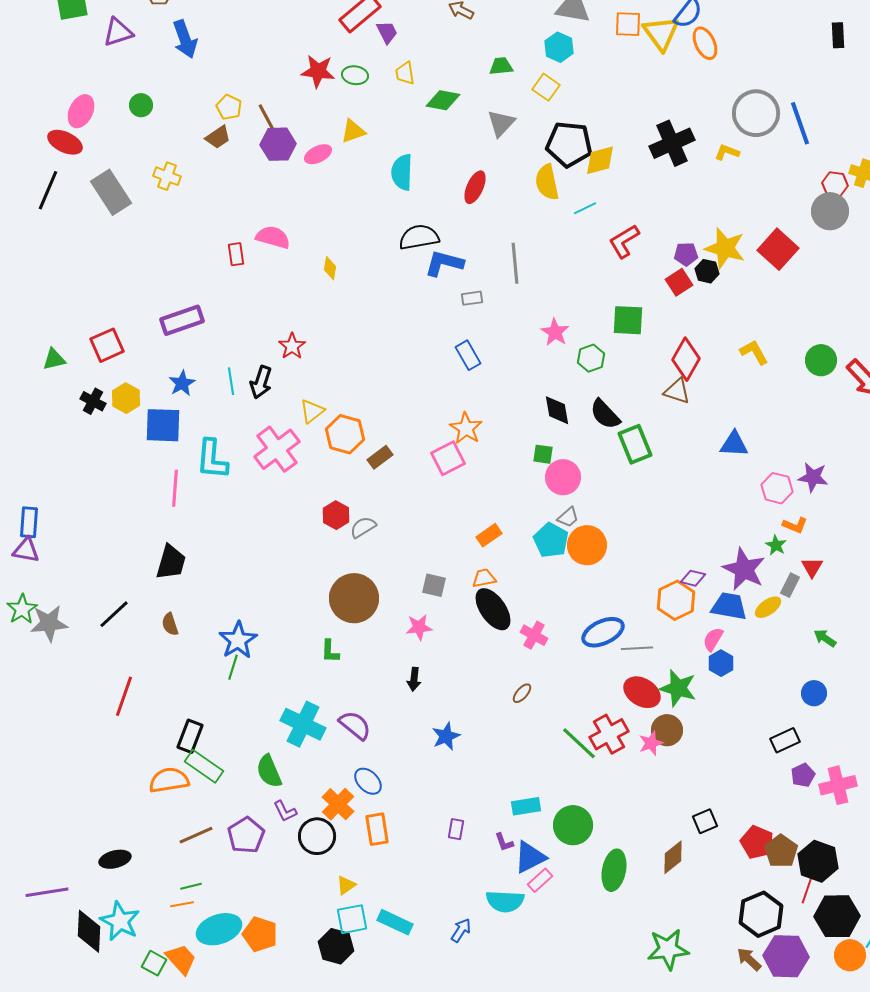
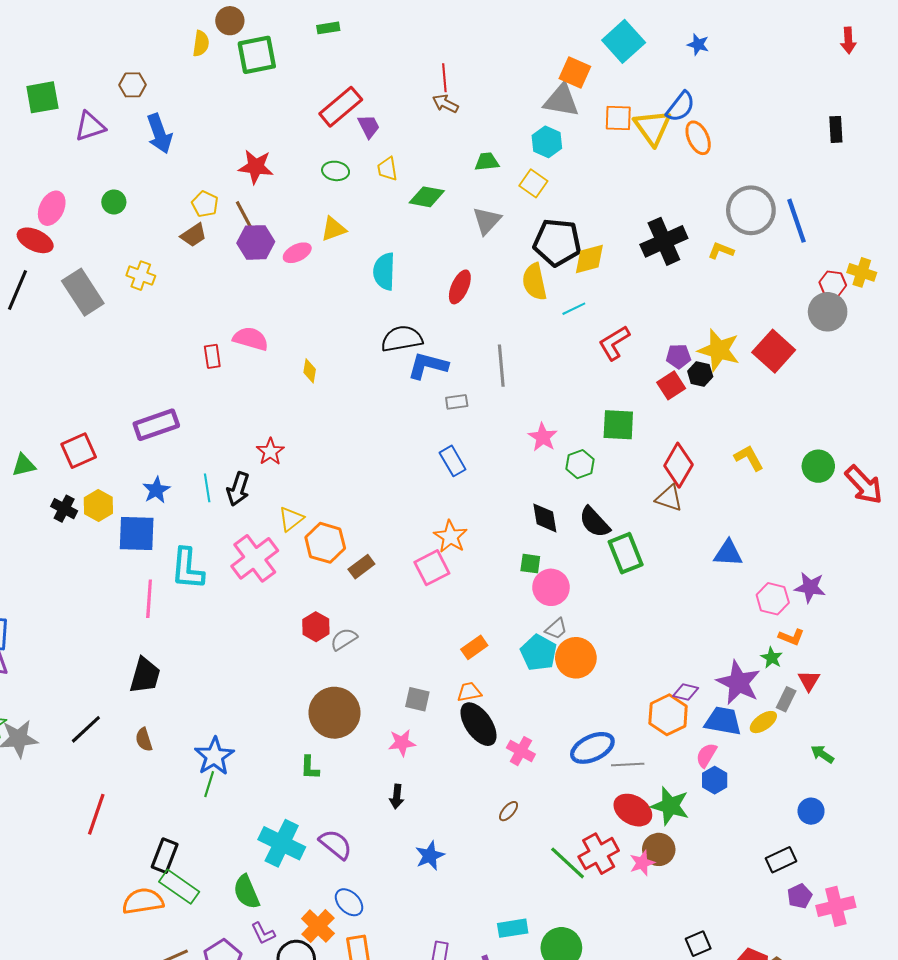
red star: (318, 71) -> (256, 167), moved

